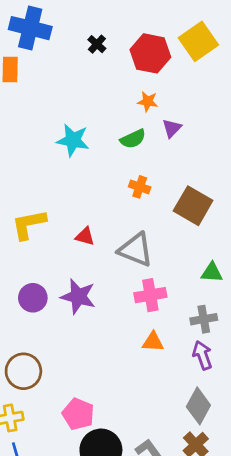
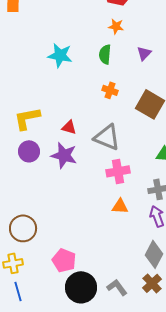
purple triangle: (172, 128) -> (144, 53), moved
green semicircle: (133, 139) -> (105, 54), turned 120
purple star: (78, 296) -> (64, 155), moved
purple circle: (33, 298) -> (29, 151), moved

